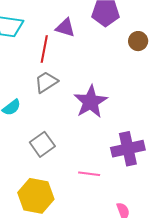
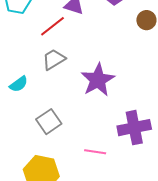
red line: (44, 49) -> (53, 26), turned 40

